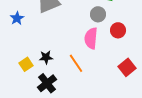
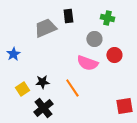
blue star: (17, 18) -> (13, 54), moved
pink semicircle: (91, 38) -> (87, 63), turned -75
red square: (127, 67) -> (124, 106), moved, turned 30

